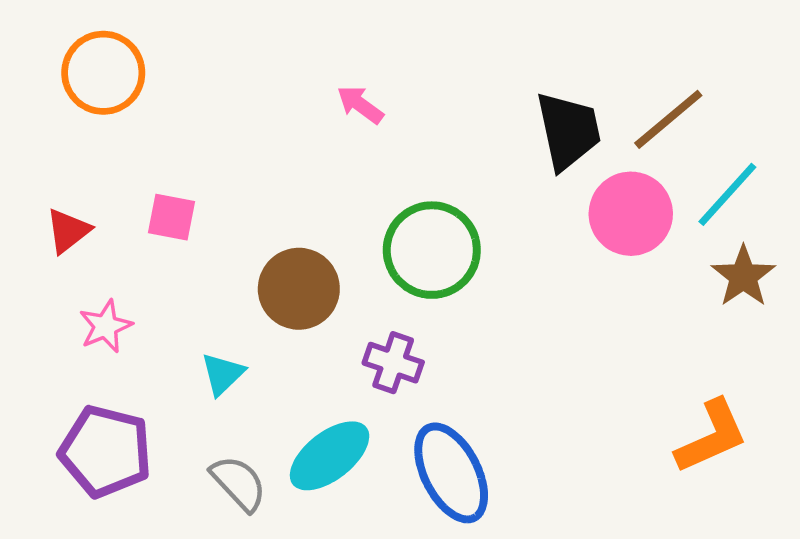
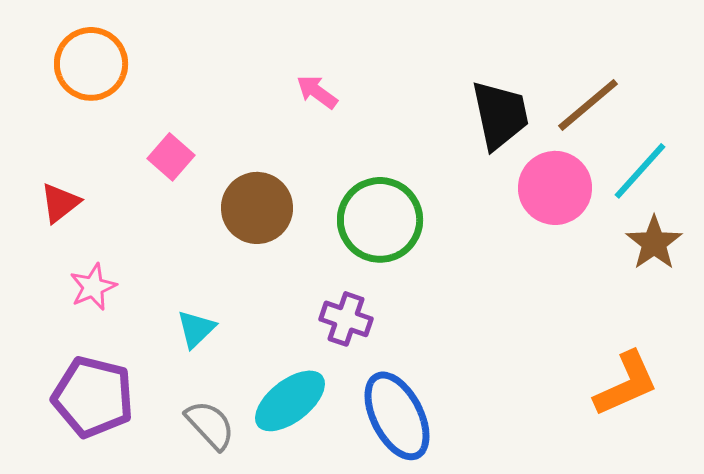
pink square: (172, 217) -> (171, 157), moved, turned 30
brown circle: (299, 289) -> (257, 208), moved

